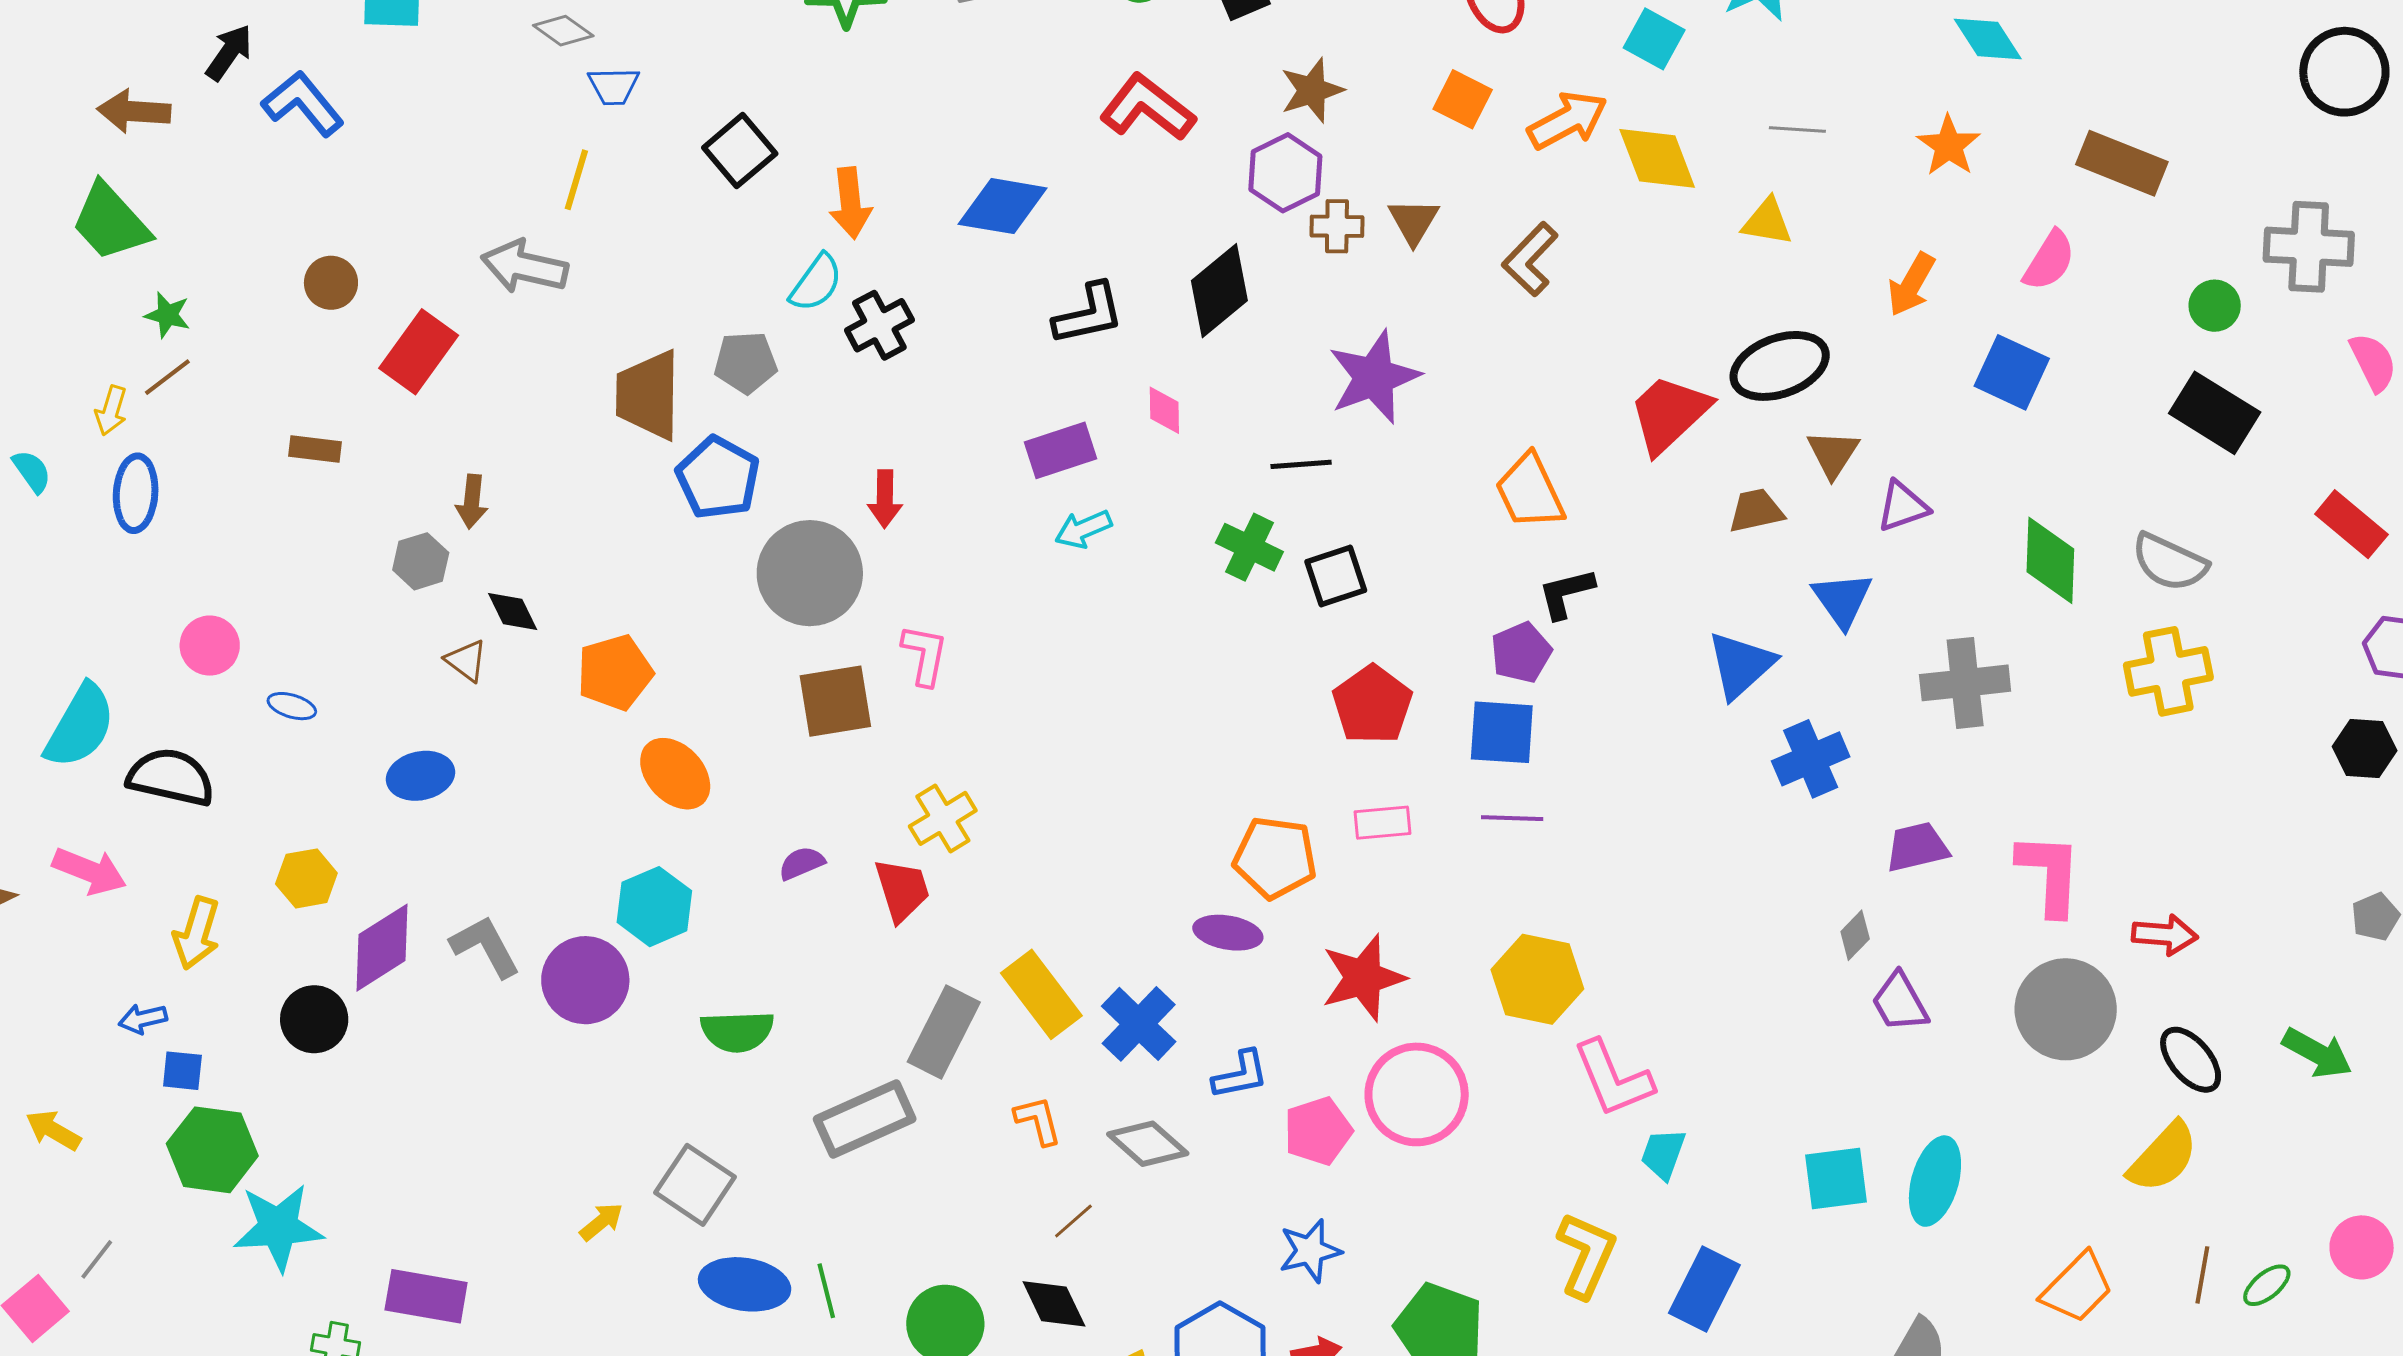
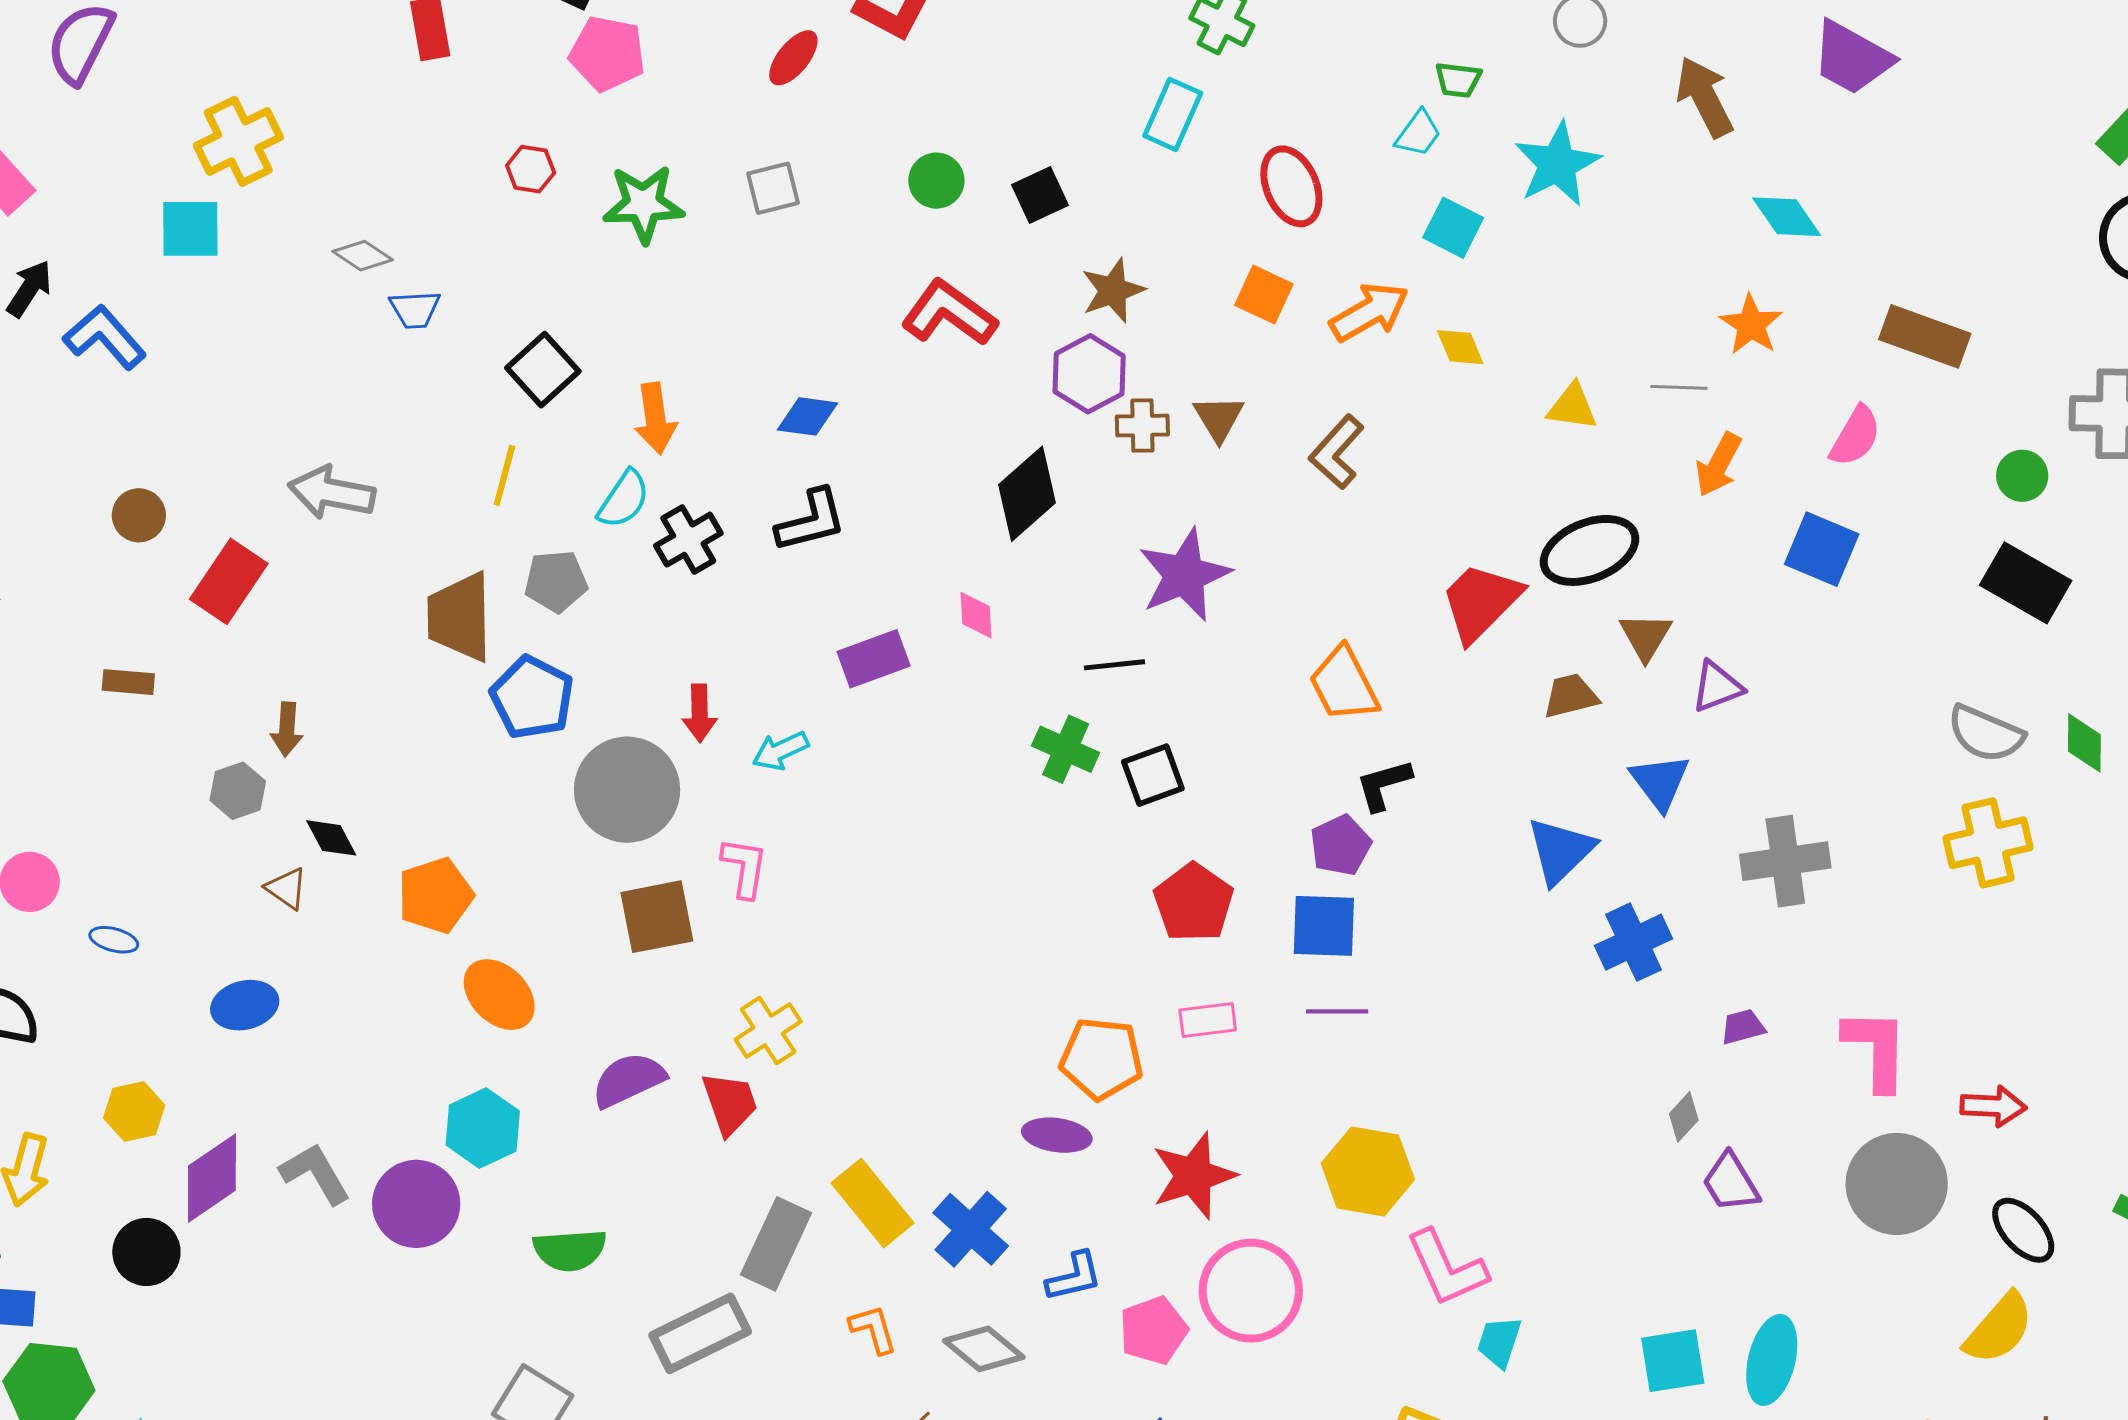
gray line: (1797, 130) -> (1679, 387), moved
yellow diamond: (1657, 158) -> (1460, 347), size x0.6
yellow line: (576, 180) -> (504, 475), moved
blue diamond: (1003, 206) -> (808, 416), size x0.7
black L-shape: (1089, 314) -> (811, 521), moved
cyan arrow: (1083, 529) -> (780, 751), moved
green diamond: (2050, 560) -> (2084, 743), moved, size x0.7
purple trapezoid: (1917, 847) -> (1743, 1027), size x0.7
purple semicircle: (802, 863) -> (628, 1080), size x1.6

